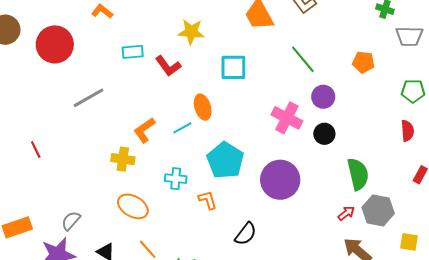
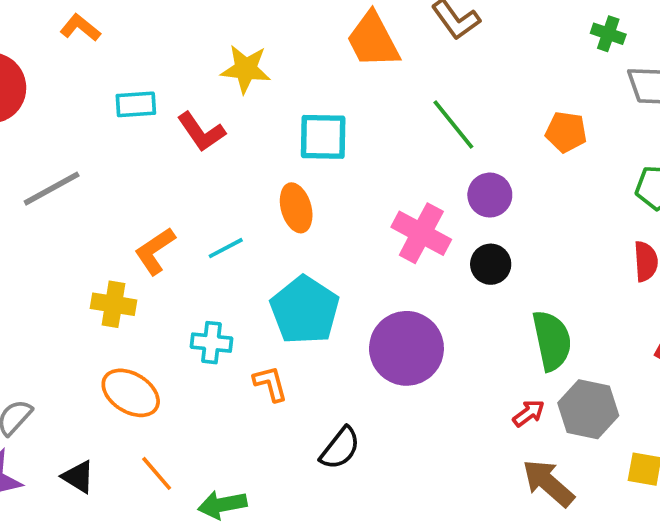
orange ellipse: (203, 107) -> (296, 208), moved

